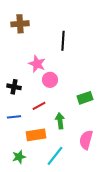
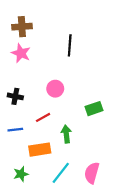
pink star: (37, 64) -> (21, 53), moved
pink semicircle: (86, 140) -> (92, 173), moved

